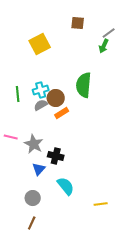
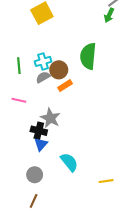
pink line: (11, 137) -> (19, 100), moved
gray star: (34, 144) -> (50, 118), moved
black cross: (56, 156) -> (39, 131), moved

